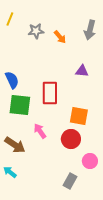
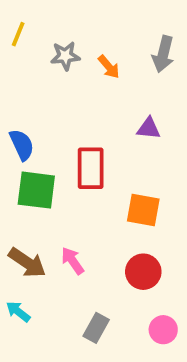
pink arrow: (40, 131) -> (73, 261), moved
red circle: (71, 139) -> (143, 272), moved
pink circle: (90, 161) -> (163, 330), moved
gray rectangle: (70, 181) -> (96, 328), moved

